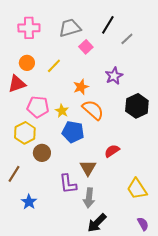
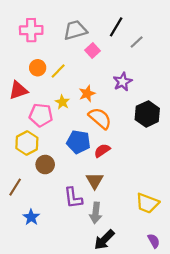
orange circle: (27, 63) -> (38, 68), moved
yellow star: (62, 111) -> (62, 102), moved
red semicircle: (112, 151) -> (102, 151), moved
yellow trapezoid: (137, 189) -> (147, 203), turned -35

